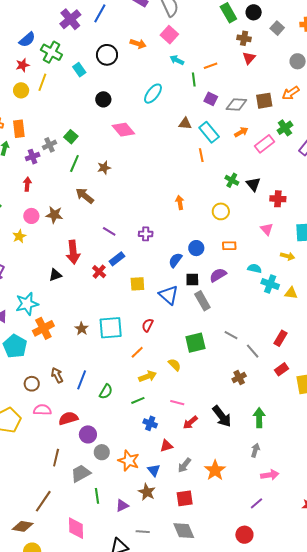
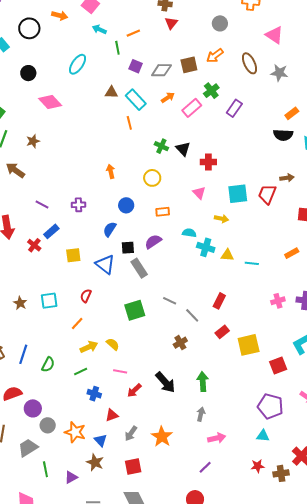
blue circle: (196, 248) -> (126, 205), moved
cyan square: (111, 328) -> (49, 301), size x0.7
yellow semicircle: (175, 365) -> (113, 344), moved

